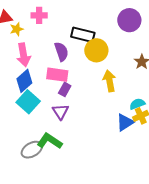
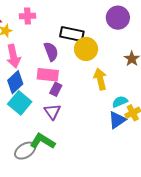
cyan semicircle: (137, 104) -> (120, 102), moved

